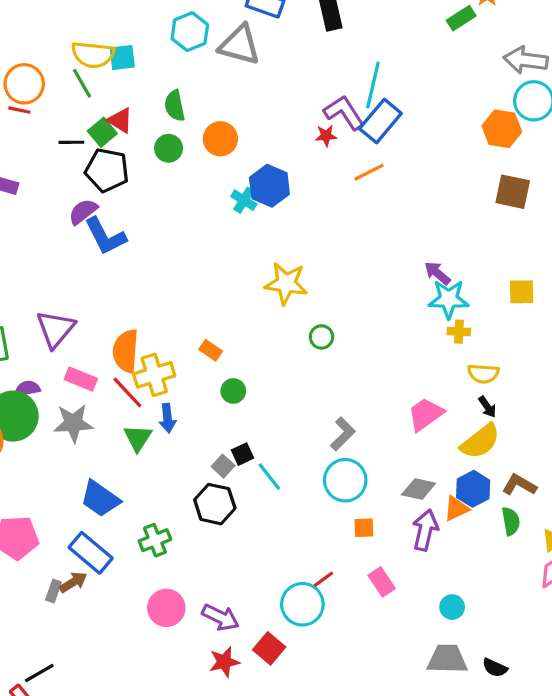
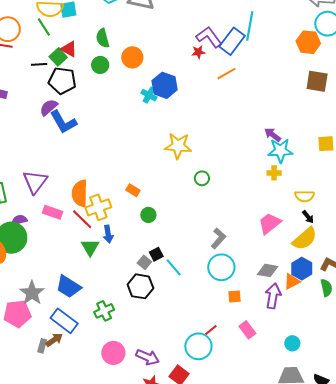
cyan line: (373, 85) -> (250, 26), moved
yellow cross: (459, 332) -> (274, 173), moved
gray star: (73, 423) -> (32, 293), moved, turned -30

